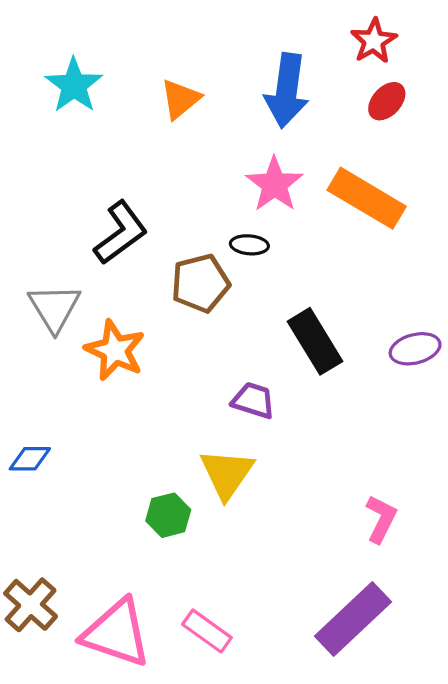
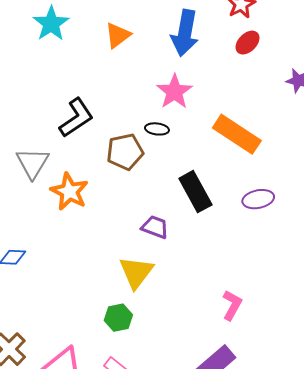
orange rectangle: (367, 198) -> (237, 134), moved
green hexagon: (168, 515) -> (118, 318), moved

